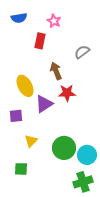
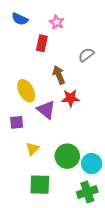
blue semicircle: (19, 18) -> (20, 19), turned 35
purple triangle: (44, 104) -> (46, 110), turned -48
green square: (21, 169) -> (40, 185), moved, size x1.5

